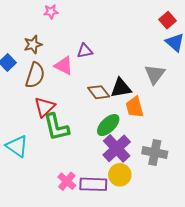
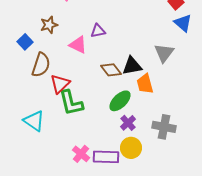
brown semicircle: (35, 75) -> (41, 65), moved
purple cross: (117, 148) -> (128, 123), size x0.6

